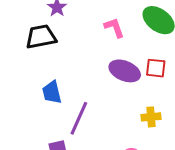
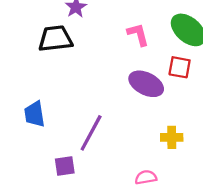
red square: (156, 68) -> (180, 67), moved
blue trapezoid: (52, 92) -> (35, 114), moved

